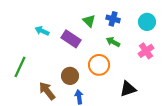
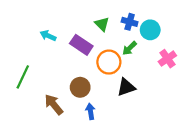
cyan circle: (147, 22) -> (150, 30), moved
green arrow: (113, 42) -> (130, 48), turned -72
orange circle: (99, 65) -> (109, 62), moved
black triangle: (128, 89) -> (126, 87), moved

